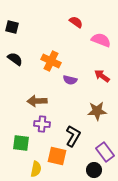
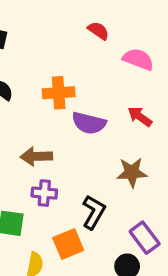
orange cross: (51, 61) -> (59, 93), turned -30
purple semicircle: (70, 80) -> (89, 123), size x1.5
orange square: (57, 156) -> (68, 244), turned -36

